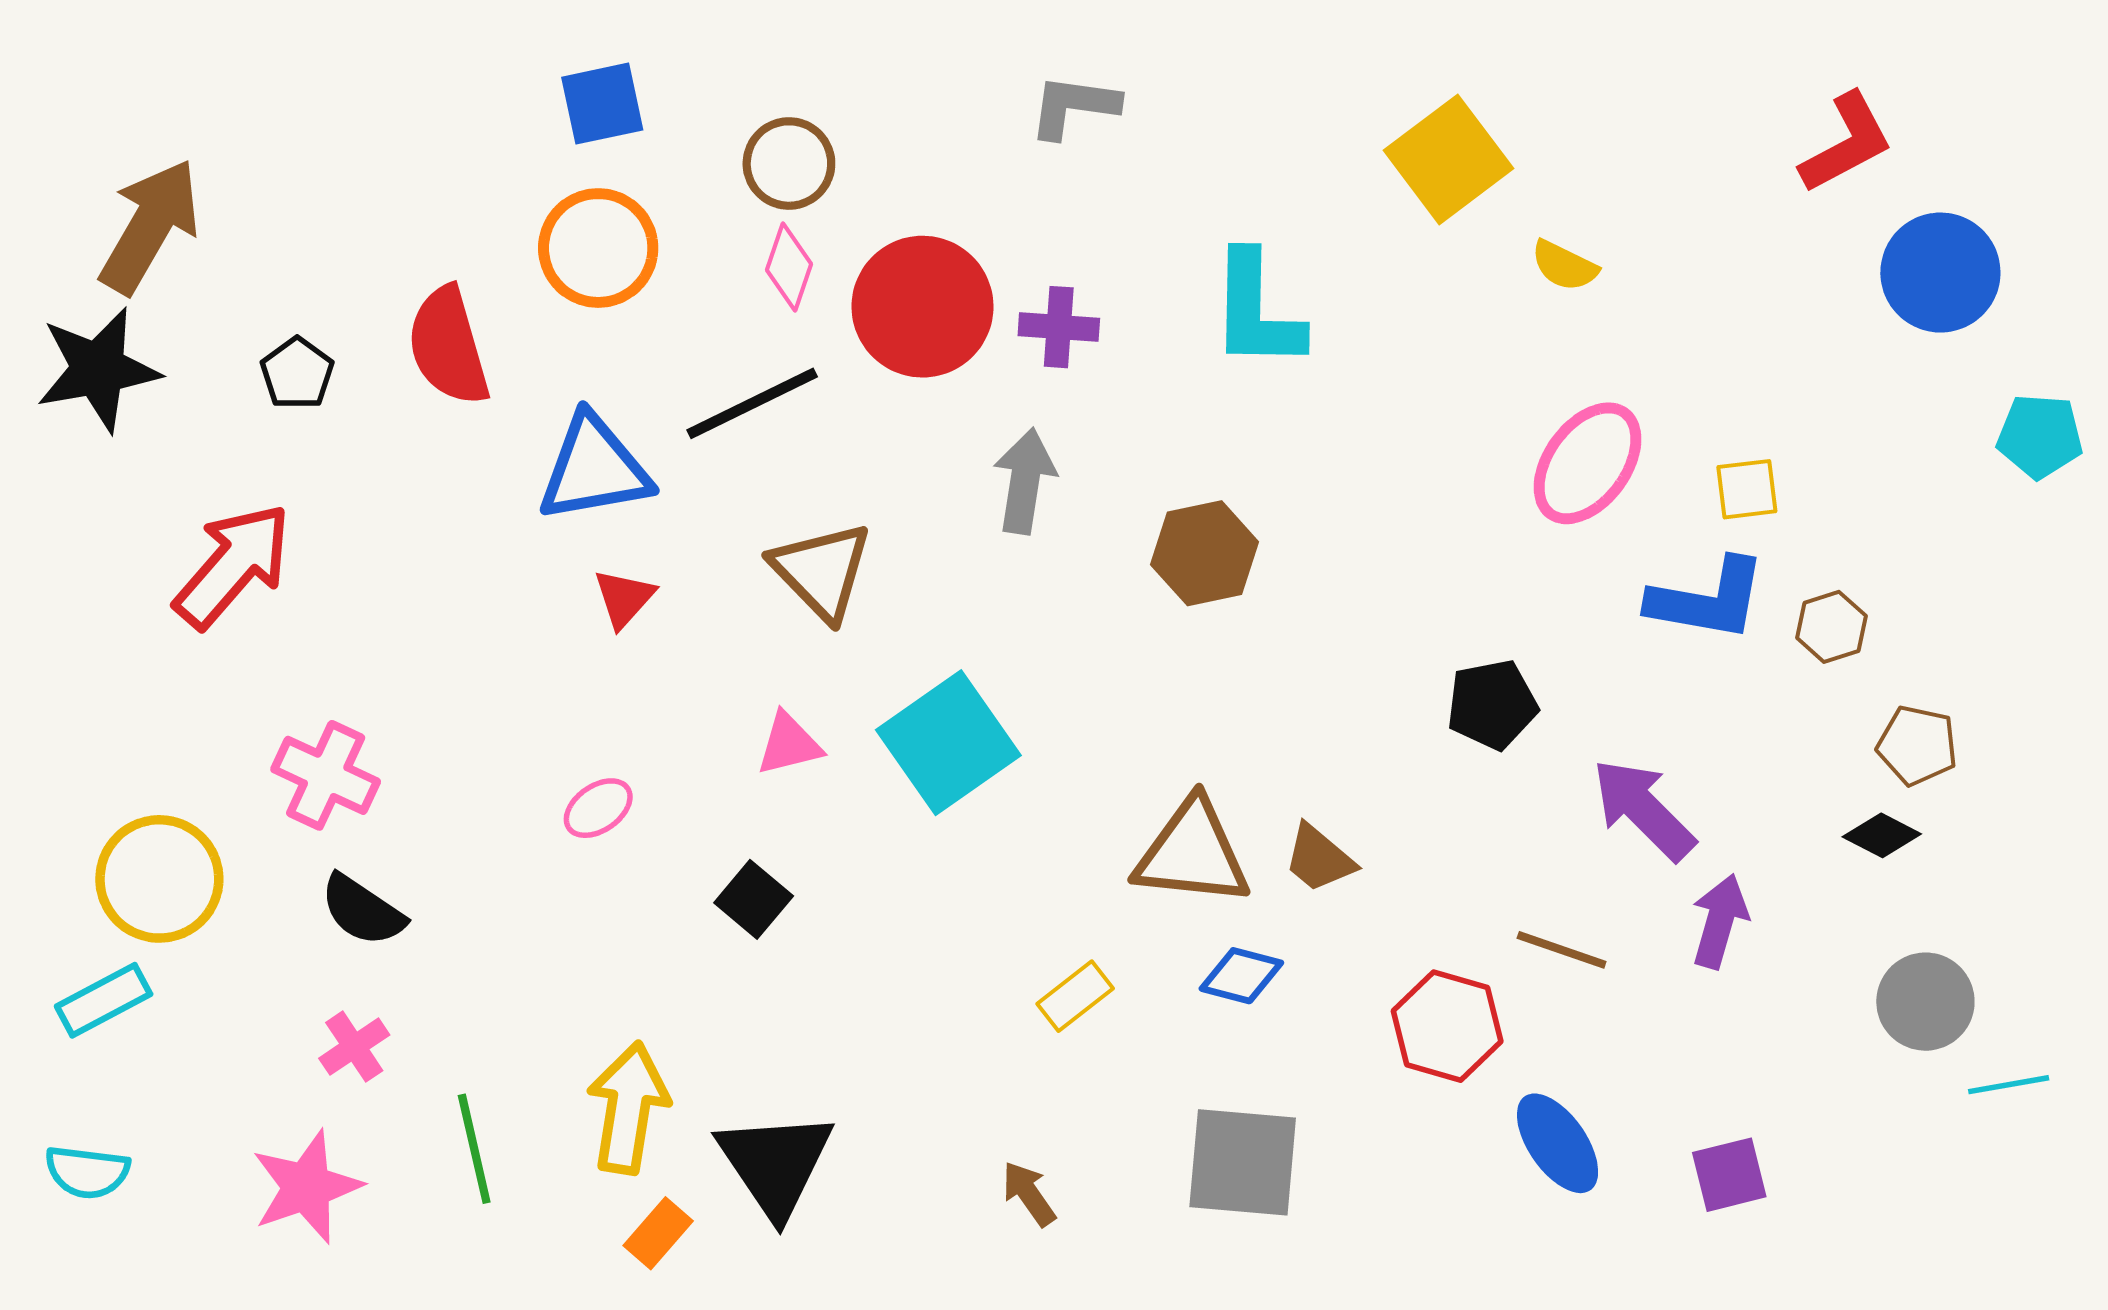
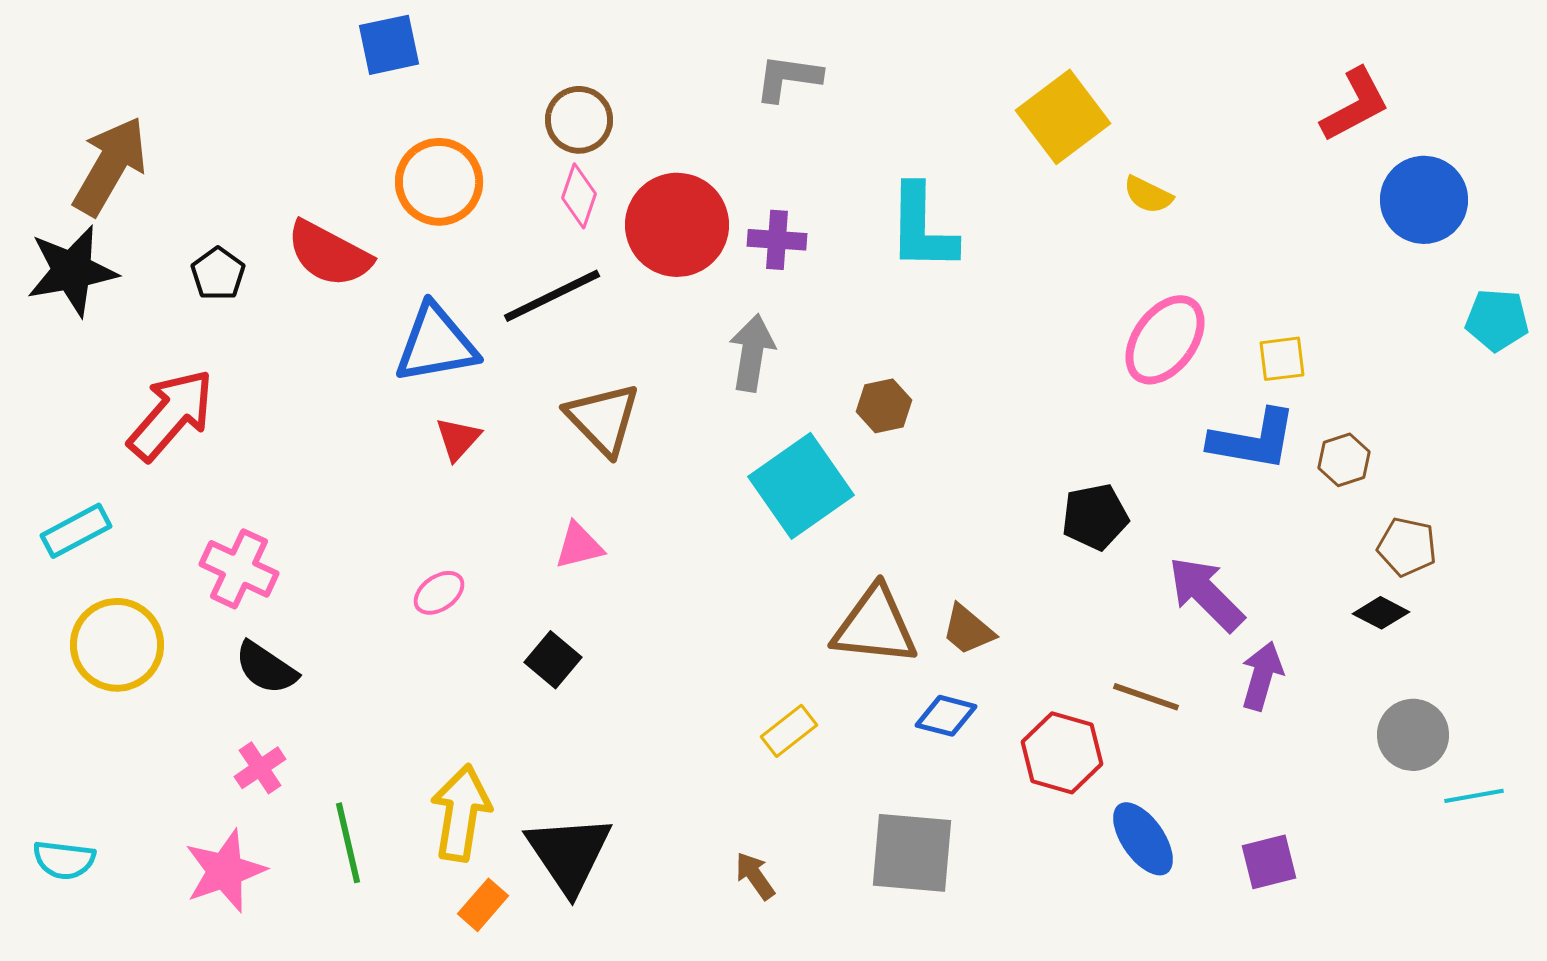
blue square: (602, 104) -> (389, 45), moved
red semicircle: (448, 346) -> (329, 254), turned -46
brown hexagon: (1205, 553) -> (884, 406), size x0.7
cyan square: (948, 743) -> (801, 486), moved
blue diamond: (1241, 976) -> (946, 716), moved
cyan rectangle: (104, 1000) -> (76, 531), moved

